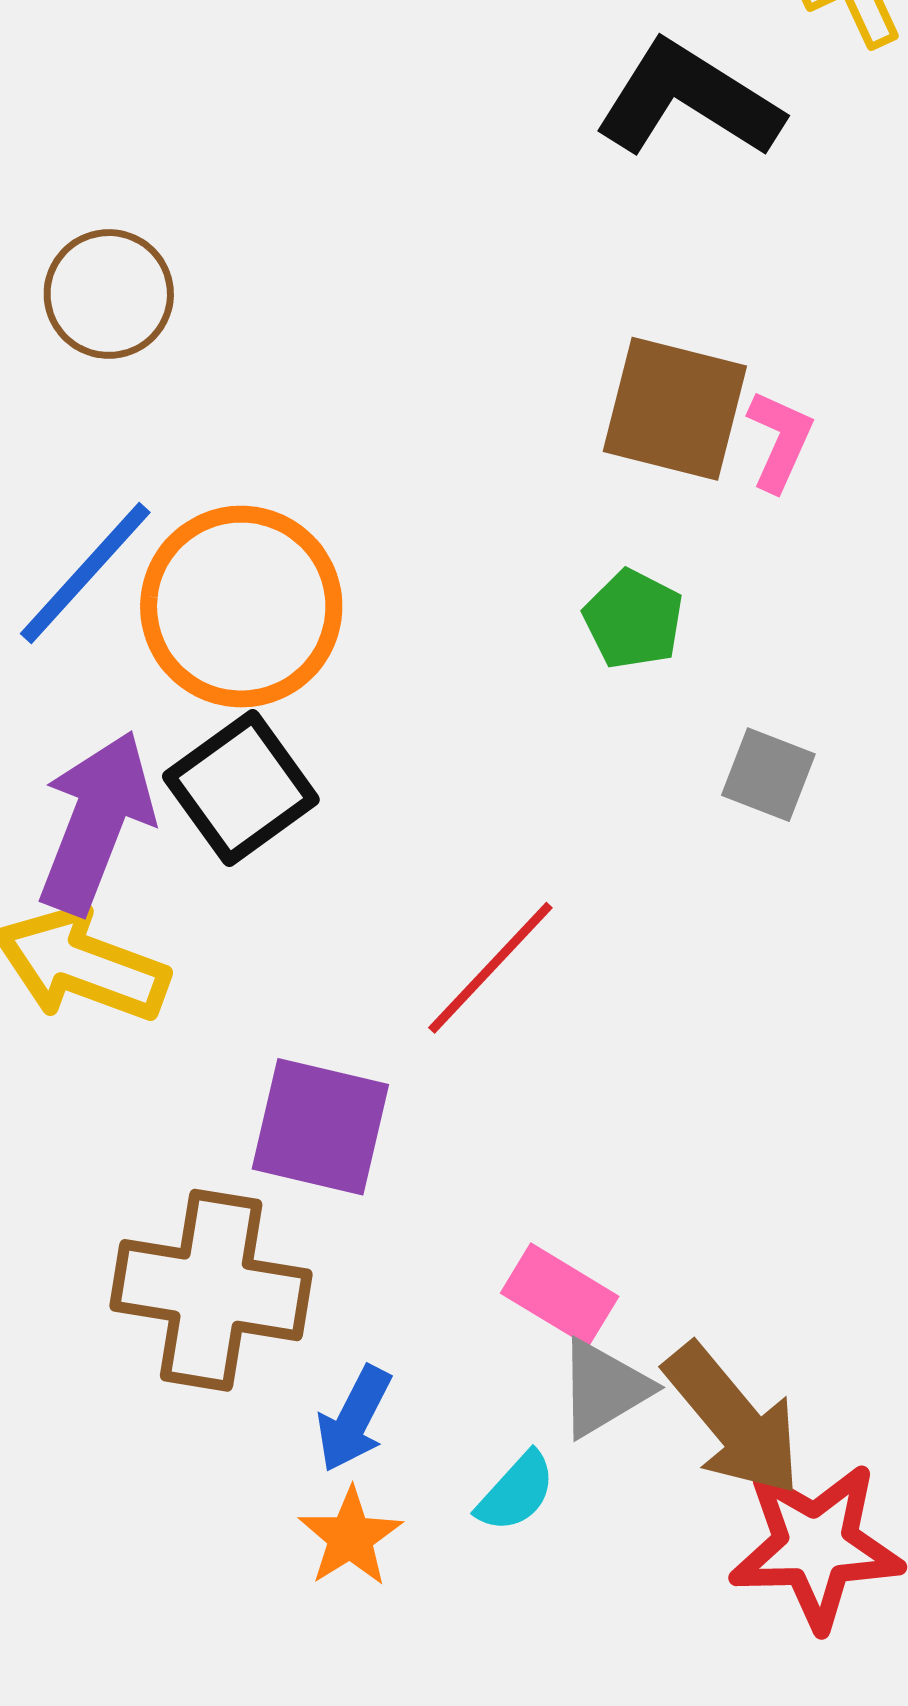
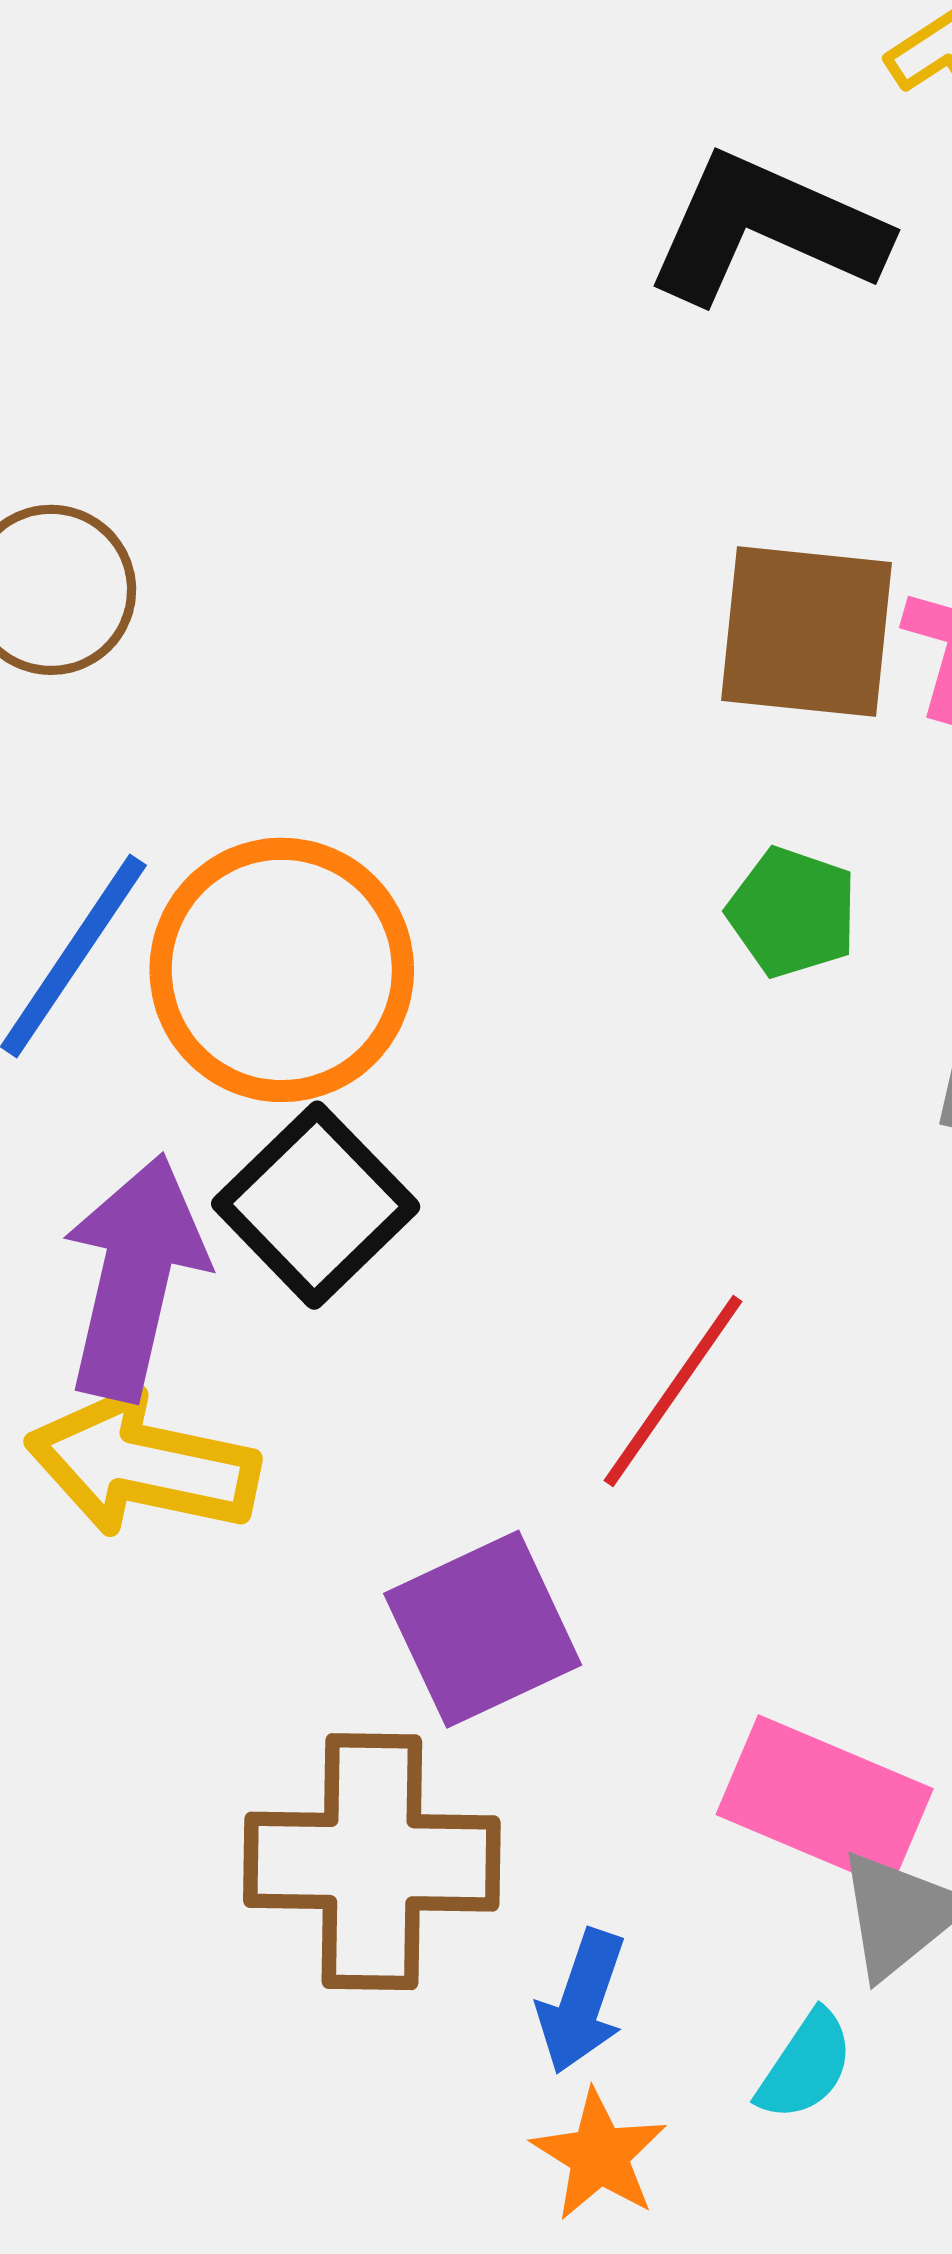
purple square: (320, 1127) -> (483, 1629), turned -30
pink rectangle: (560, 1295) -> (825, 1802), size x1.4

